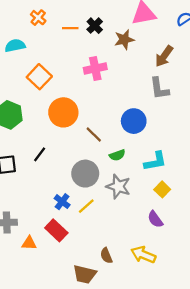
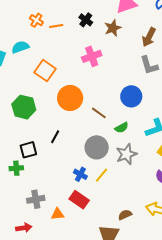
orange line: (70, 28) -> (56, 26), moved
gray star: (118, 186) -> (126, 154), turned -30
brown semicircle: (106, 256) -> (125, 215), turned 96

